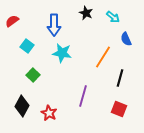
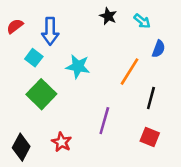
blue arrow: (54, 25) -> (50, 31), moved
blue semicircle: (126, 39) -> (159, 49), turned -136
green square: (33, 75) -> (41, 94), size x1.6
black diamond: (22, 106) -> (21, 147), moved

